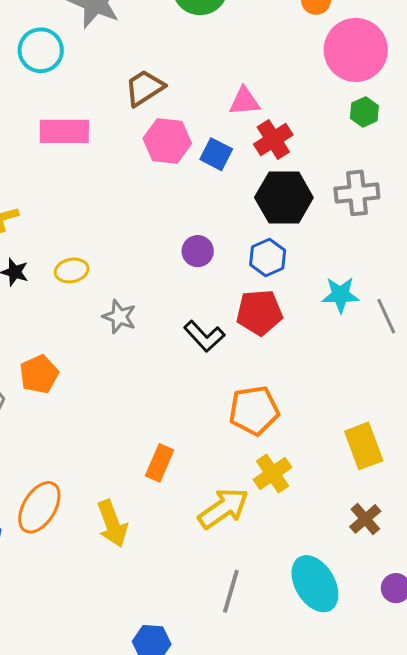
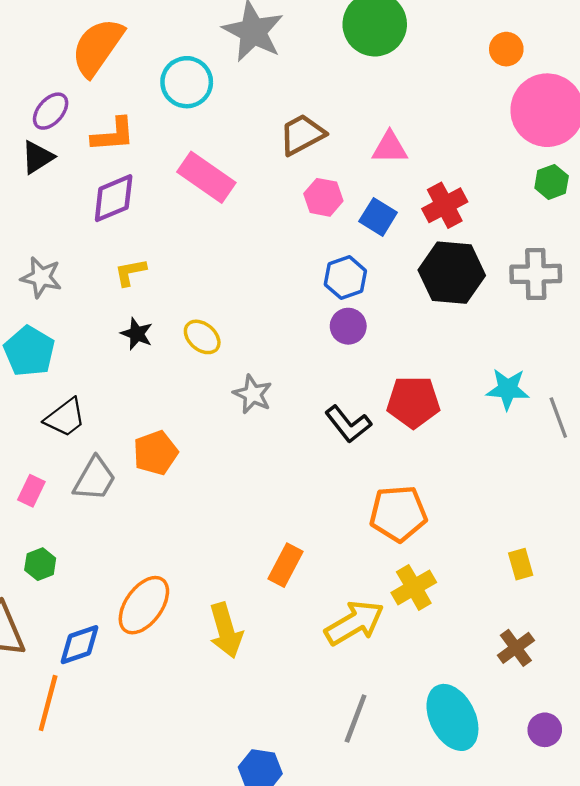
pink triangle: (244, 101) -> (390, 148), moved
pink rectangle: (64, 131) -> (206, 177), turned 30
pink hexagon: (167, 141) -> (323, 197), size x0.7
blue hexagon: (268, 257) -> (345, 278), moved
yellow ellipse: (72, 270) -> (202, 337), turned 48
yellow rectangle: (364, 446) -> (521, 564), size x0.6

